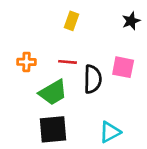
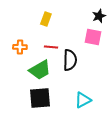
yellow rectangle: (71, 21) -> (46, 19), moved
pink square: (123, 67) -> (93, 37), moved

